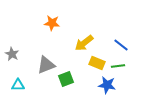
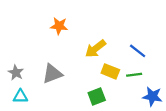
gray star: (12, 54) -> (16, 73), moved
green square: (66, 79) -> (97, 96), moved
blue star: (107, 85) -> (152, 96), moved

